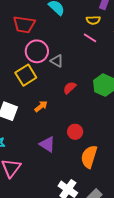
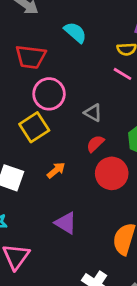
gray triangle: (57, 61) -> (93, 113), moved
red circle: (75, 132) -> (112, 173), moved, size x1.5

